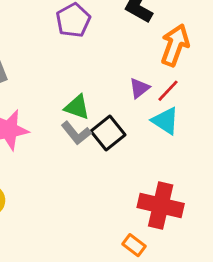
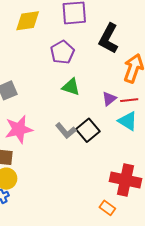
red line: (168, 91) -> (129, 100), turned 42
green triangle: (77, 107) -> (71, 87), moved

